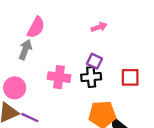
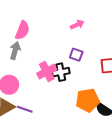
pink cross: (59, 77) -> (47, 72), turned -30
black cross: (91, 77) -> (61, 72), moved

